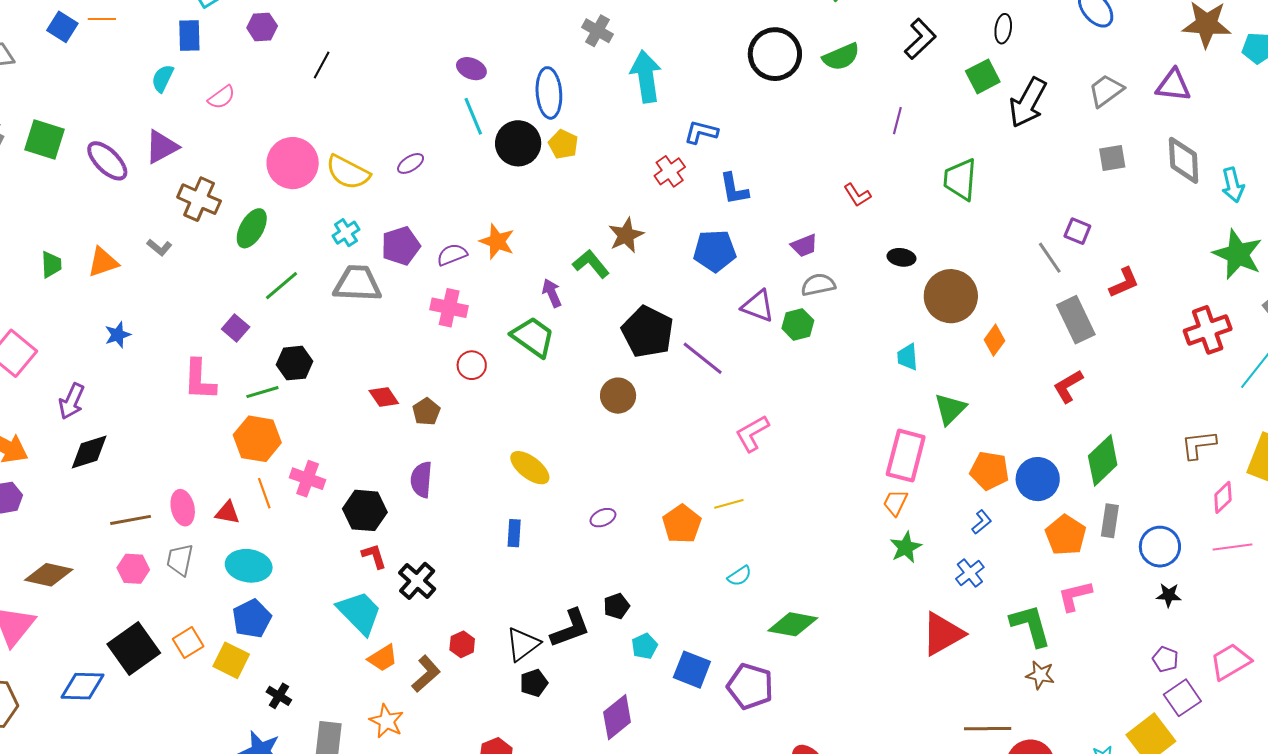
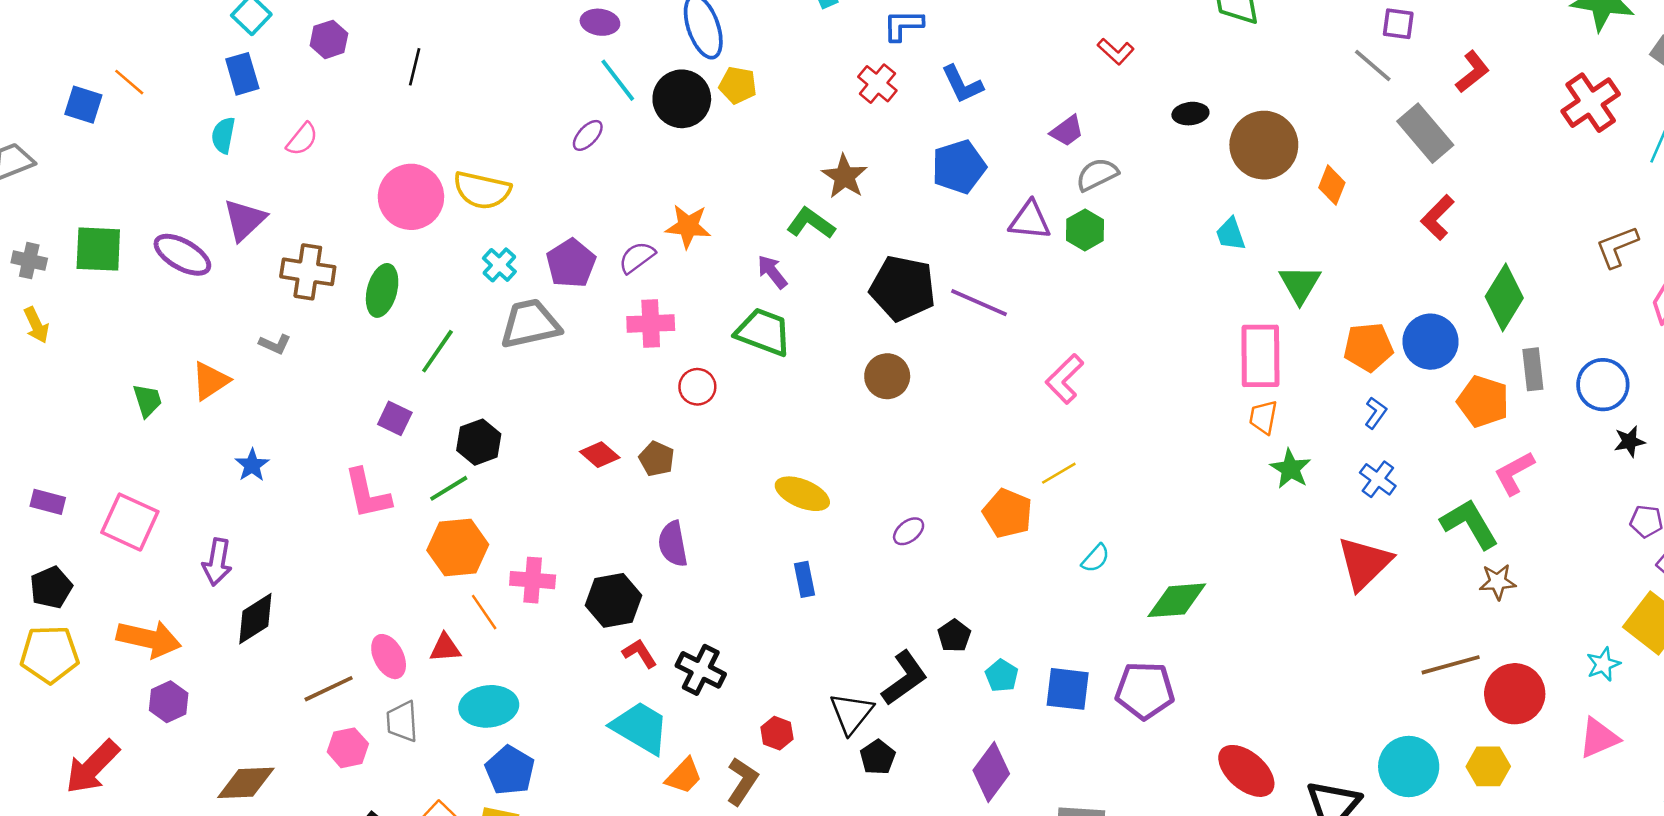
orange line: (102, 19) -> (129, 82), turned 56
purple ellipse: (411, 163) -> (588, 135), moved

